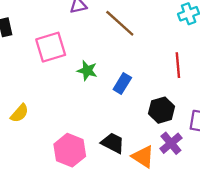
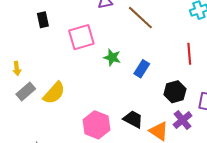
yellow semicircle: (20, 113) -> (54, 93), size x1.4

